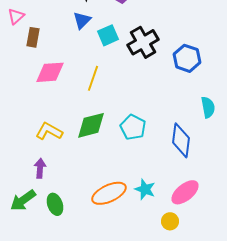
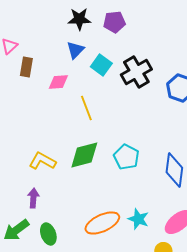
cyan square: (108, 35) -> (101, 65), turned -30
pink diamond: (50, 72) -> (58, 82), moved, size x0.7
yellow line: (93, 78) -> (86, 108), turned -40

